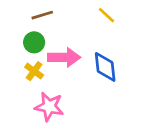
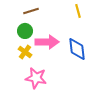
yellow line: (107, 15) -> (78, 11), turned 32

